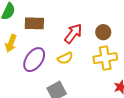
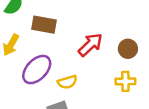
yellow semicircle: (65, 58) -> (67, 82), moved
yellow cross: (105, 58) -> (125, 81), size x0.7

